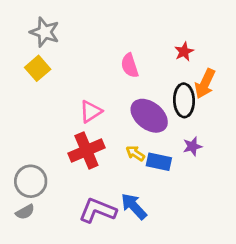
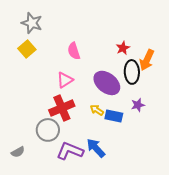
red star: (184, 52) -> (123, 48), moved
pink semicircle: (130, 66) -> (74, 51), moved
gray circle: (31, 181) -> (48, 130), moved

